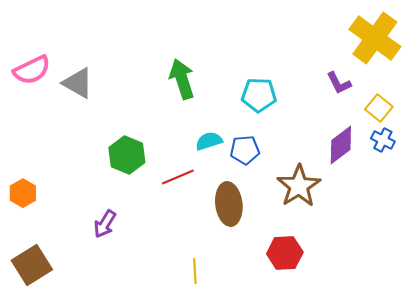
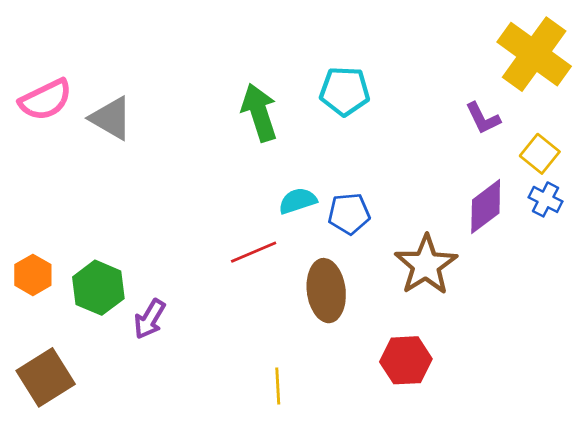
cyan pentagon: (259, 95) -> (345, 91), moved
green hexagon: (127, 155) -> (98, 288), moved

